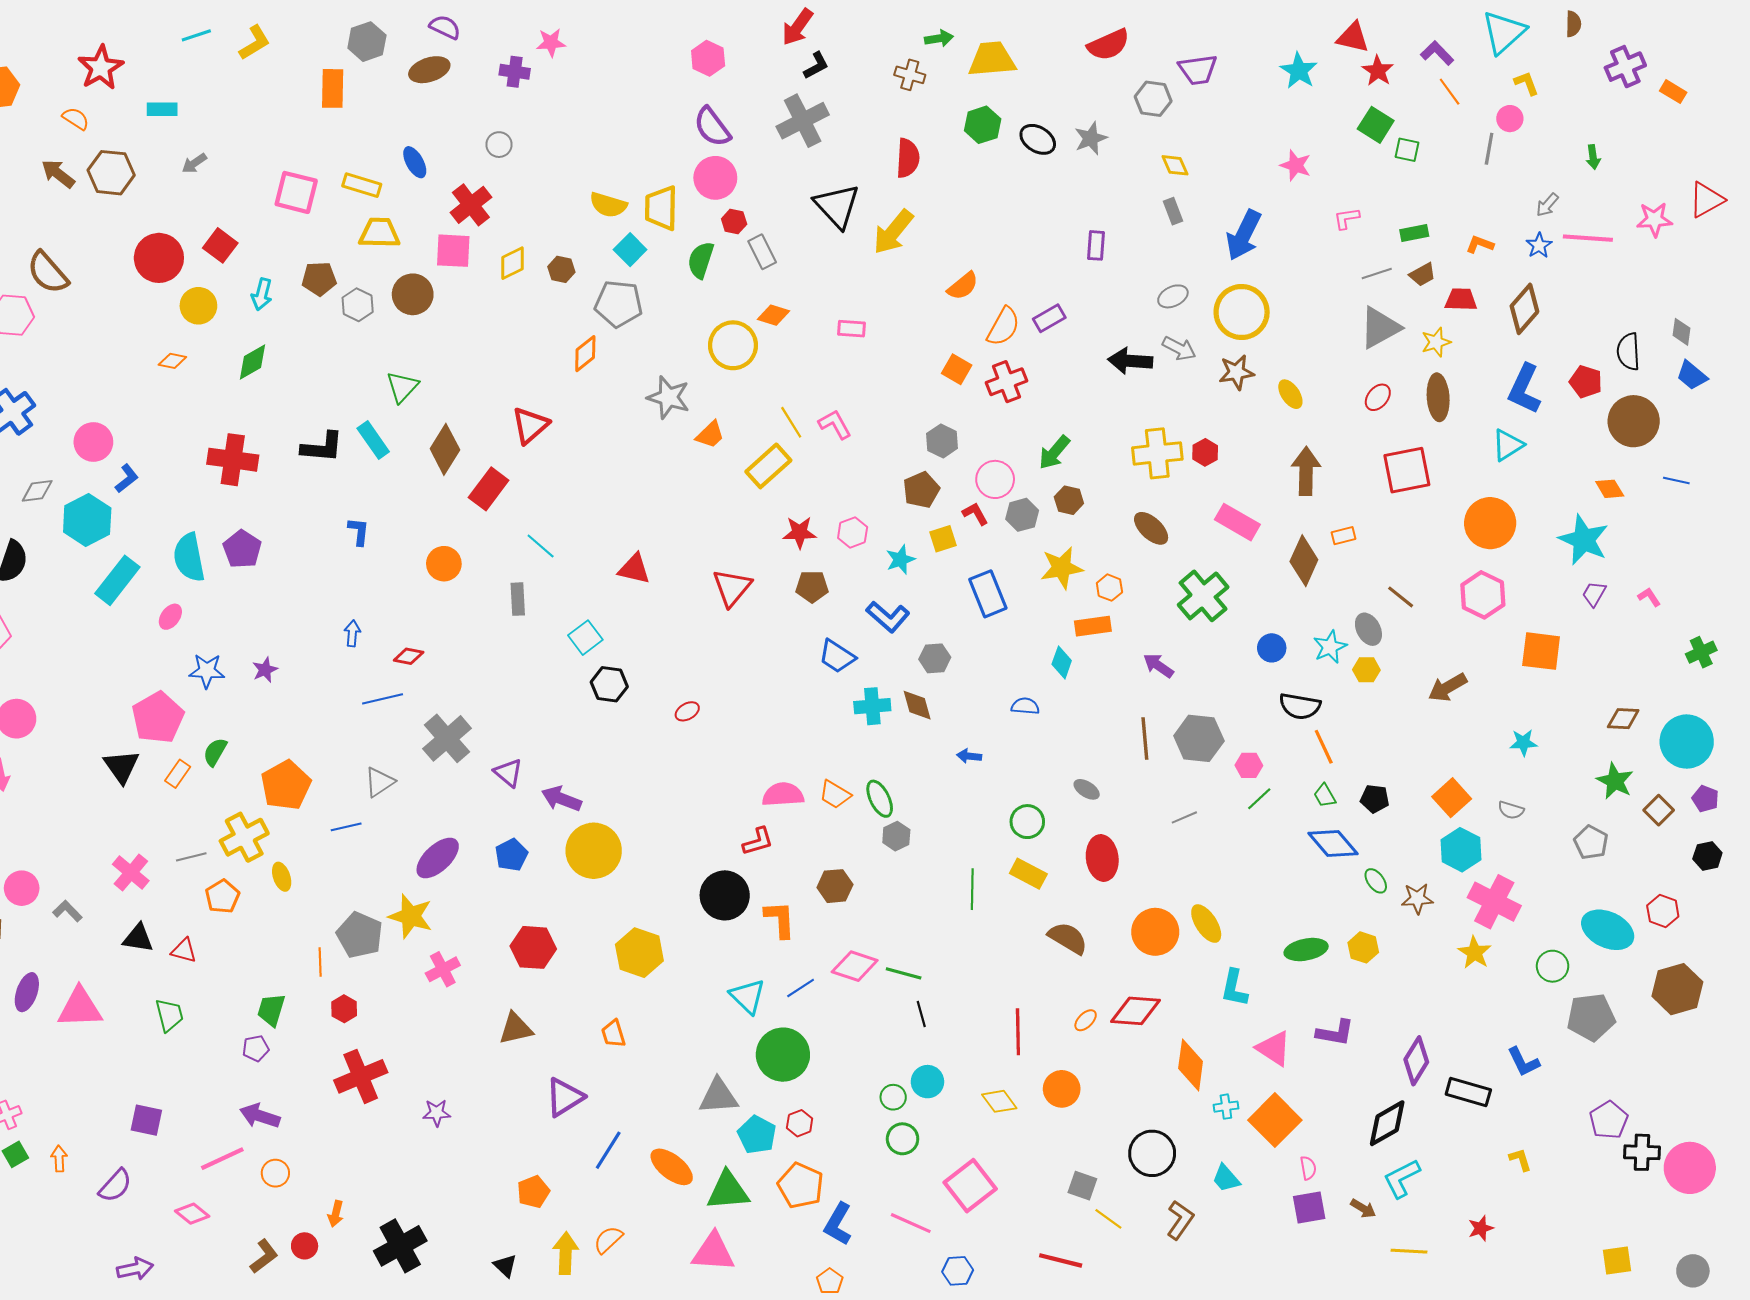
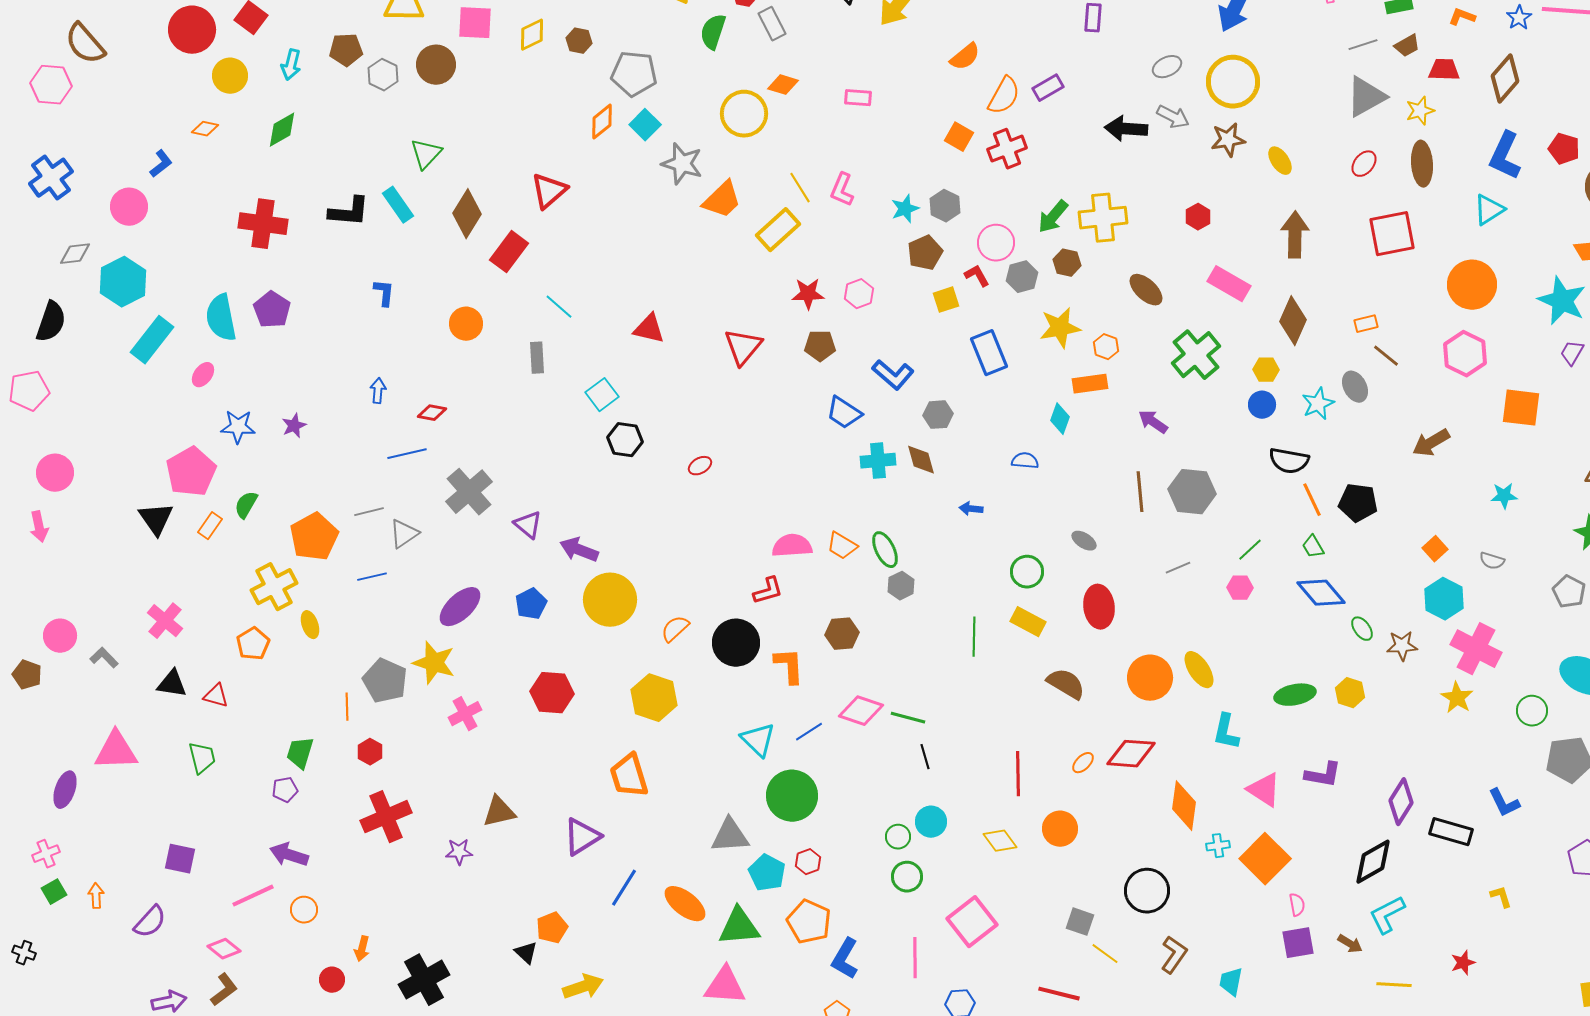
cyan square: (630, 250) -> (645, 125), moved
pink L-shape: (835, 424) -> (842, 190), turned -128
orange trapezoid: (710, 435) -> (722, 200), size x1.4
yellow cross: (1157, 453) -> (1103, 218), moved
blue L-shape: (127, 478) -> (161, 164), moved
orange rectangle: (1343, 536) -> (1366, 324), moved
cyan star: (900, 560) -> (905, 209), moved
yellow hexagon: (1366, 670) -> (1266, 370), moved
pink hexagon: (1249, 765) -> (1240, 588), moved
orange square: (1452, 798) -> (1435, 549), size x0.7
black pentagon: (1375, 799) -> (1358, 503), moved, size x1.4
gray line: (191, 857) -> (369, 512), moved
purple ellipse: (27, 992) -> (65, 790), moved
brown triangle: (516, 1029) -> (499, 812), moved
orange trapezoid: (613, 1034) -> (629, 776), size x1.6
cyan trapezoid: (1226, 1178) -> (1231, 982), moved, turned 52
pink line: (911, 1223) -> (915, 958), turned 66
orange semicircle: (608, 1240) -> (675, 629), moved
yellow arrow: (566, 1253) -> (583, 987), turned 69
brown L-shape: (264, 1256) -> (224, 990), moved
black triangle: (505, 1266) -> (526, 953), moved

